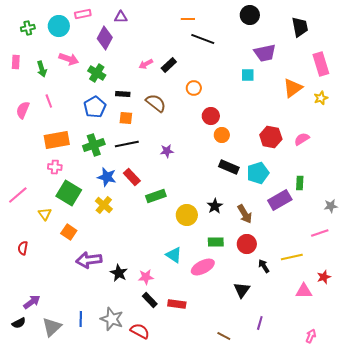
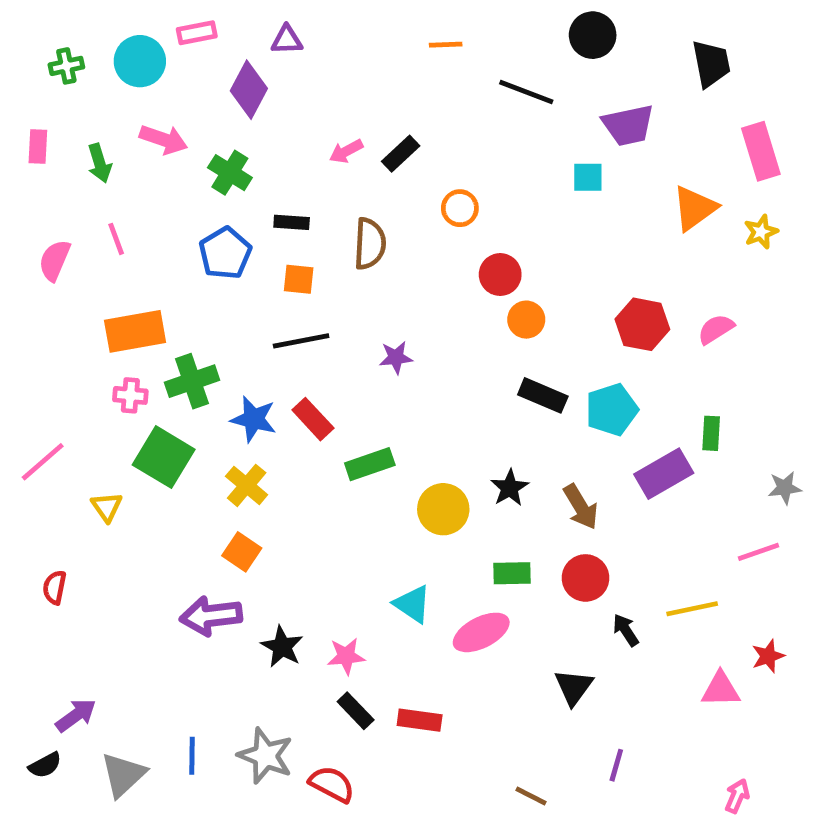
black line: (203, 39) -> (526, 92), moved
brown semicircle: (156, 103) -> (370, 244), turned 55
green cross: (94, 145) -> (192, 381), moved
orange square: (69, 232) -> (242, 552), moved

